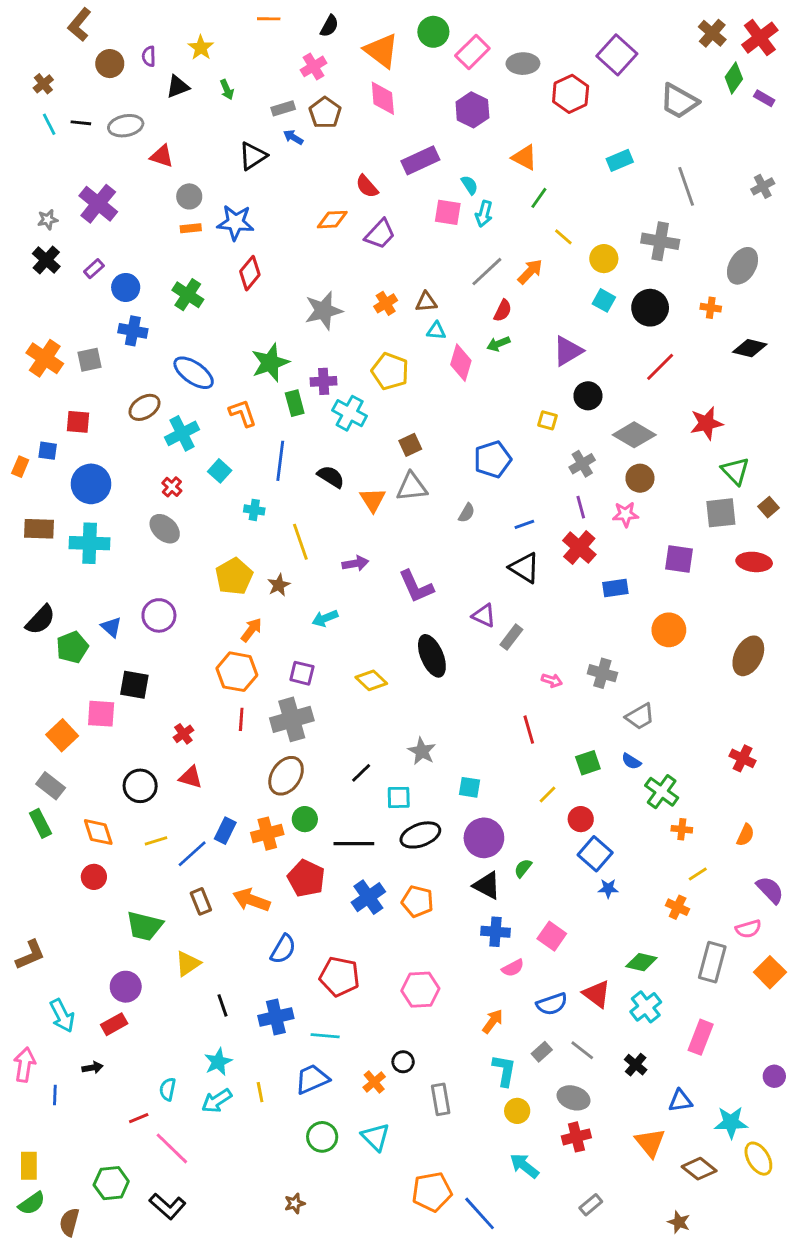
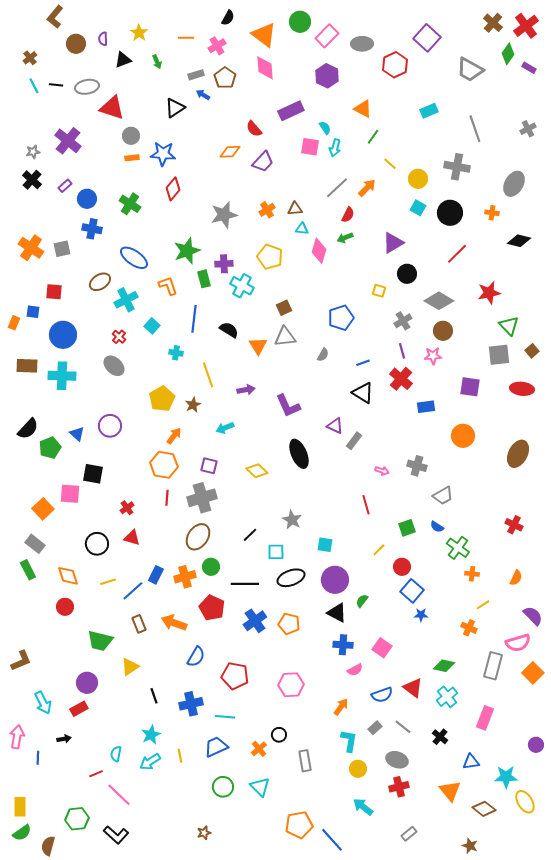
orange line: (269, 19) -> (186, 38), moved
red triangle: (162, 156) -> (112, 108), size x1.5
pink semicircle: (748, 929) -> (518, 643), size x1.4

